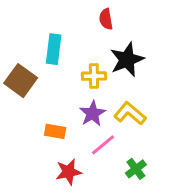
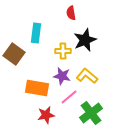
purple star: (92, 113) -> (62, 76), turned -30
orange rectangle: (55, 131) -> (37, 88), size x1.6
green cross: (136, 169) -> (91, 113), size x1.6

